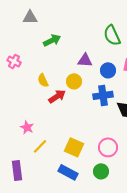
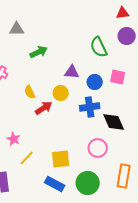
yellow square: (74, 147) -> (61, 159), turned -30
pink circle: (108, 147) -> (98, 148), moved
green circle: (101, 171) -> (88, 183), size x1.5

